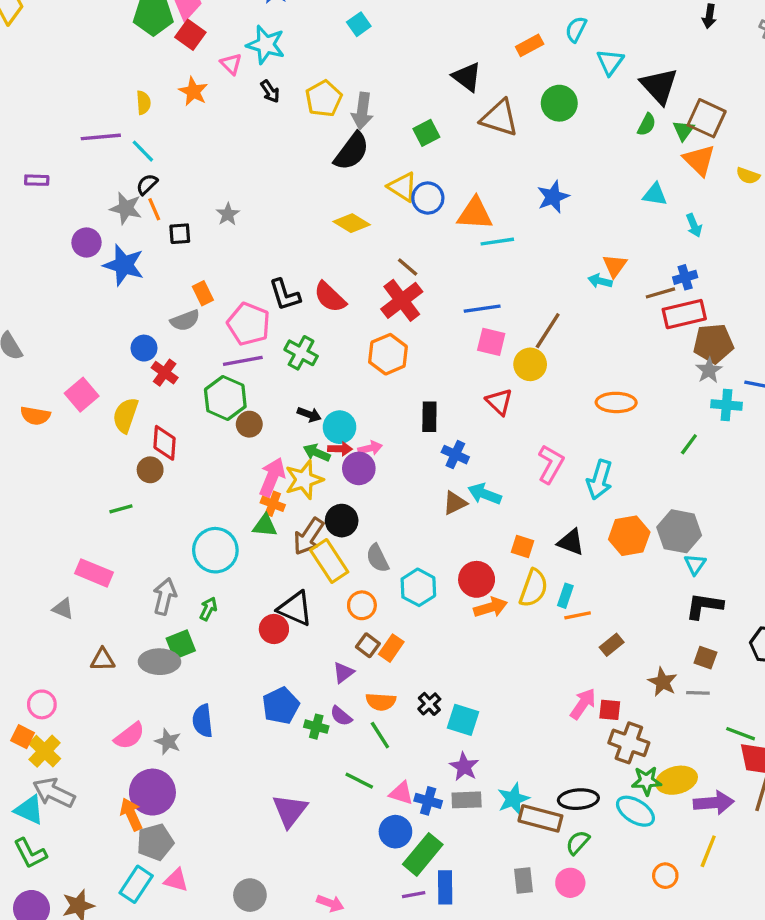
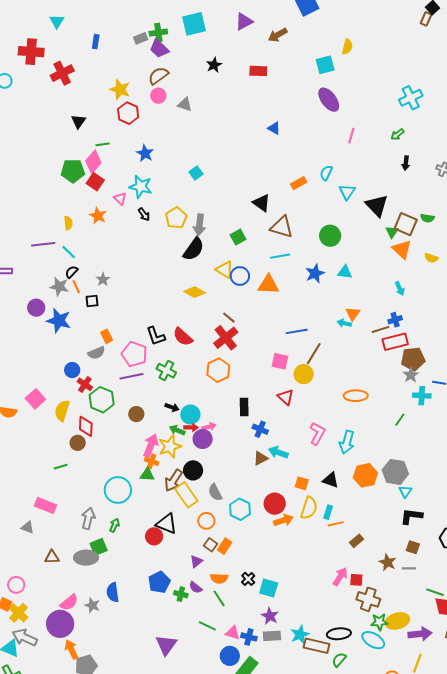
green circle: (559, 103) -> (330, 236), moved
green semicircle: (647, 125) -> (427, 218), moved, turned 72
cyan triangle: (655, 195) -> (345, 272), moved
gray star: (228, 214) -> (103, 279), moved
cyan line: (497, 242) -> (280, 256), moved
blue line: (482, 309) -> (297, 331), moved
green hexagon: (225, 398) -> (102, 400), moved
purple circle: (152, 792) -> (60, 624), moved

